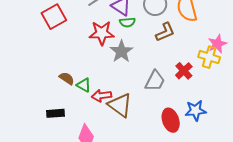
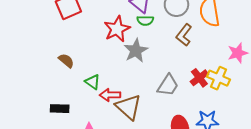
brown L-shape: (165, 32) -> (184, 35), turned 145
red star: (102, 33) -> (117, 29), turned -30
yellow cross: (209, 57) -> (218, 78), moved
brown semicircle: (67, 78) -> (66, 61), moved

